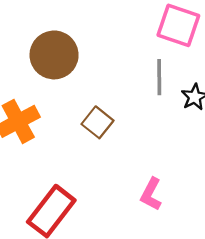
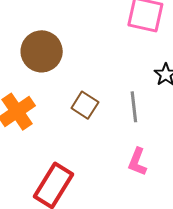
gray line: (159, 77) -> (134, 107), moved

